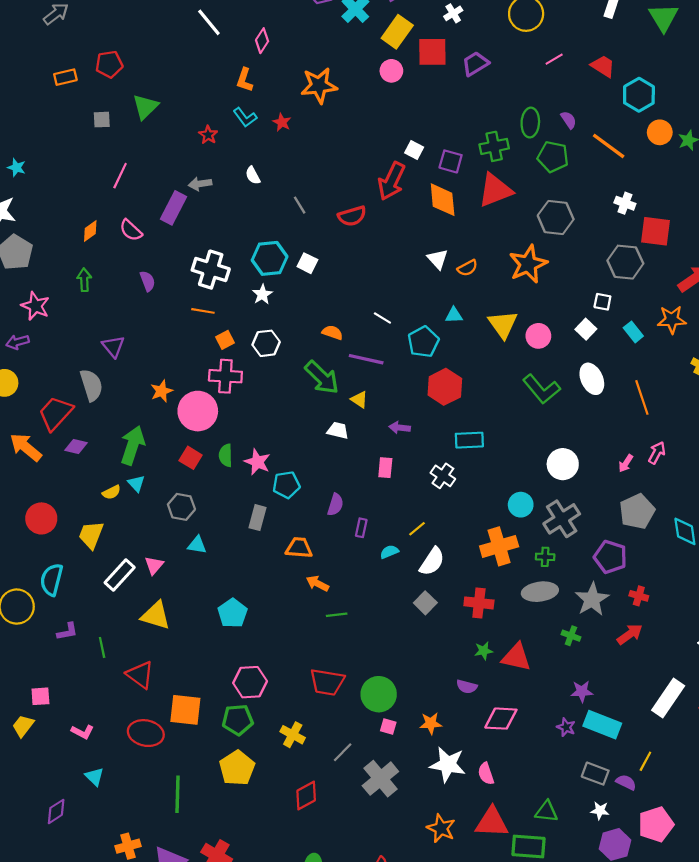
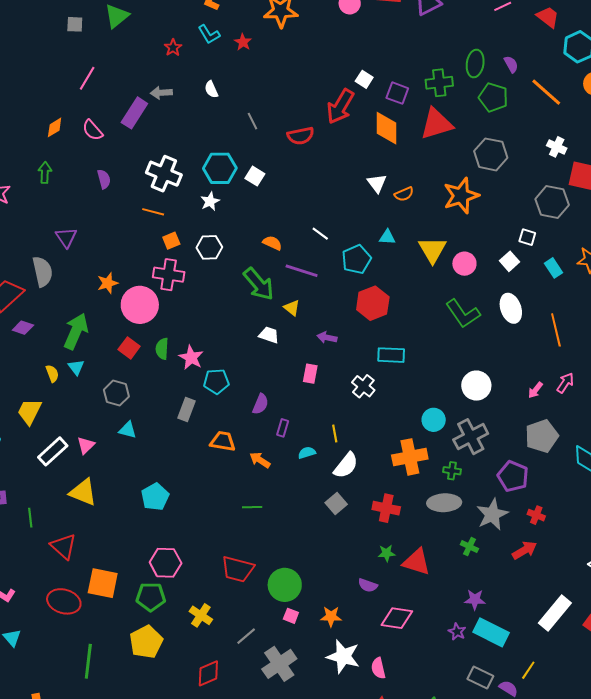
yellow semicircle: (112, 492) -> (52, 373), turned -90
yellow line: (417, 529) -> (335, 433), turned -66
orange arrow: (317, 583) -> (260, 460), moved

